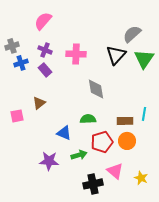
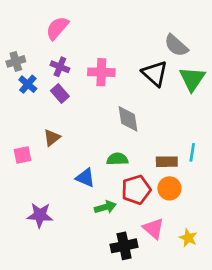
gray semicircle: (132, 34) -> (176, 45), turned -96
black triangle: (116, 55) -> (155, 73), turned -30
blue cross: (21, 63) -> (28, 84), turned -32
purple star: (49, 161) -> (40, 215), moved

